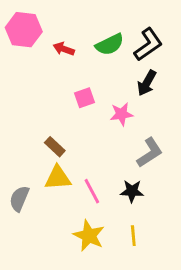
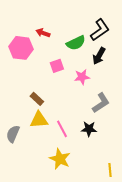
pink hexagon: (24, 30) -> (21, 48), moved
green semicircle: (110, 44) -> (76, 43), moved
yellow line: (133, 236) -> (110, 170), moved

